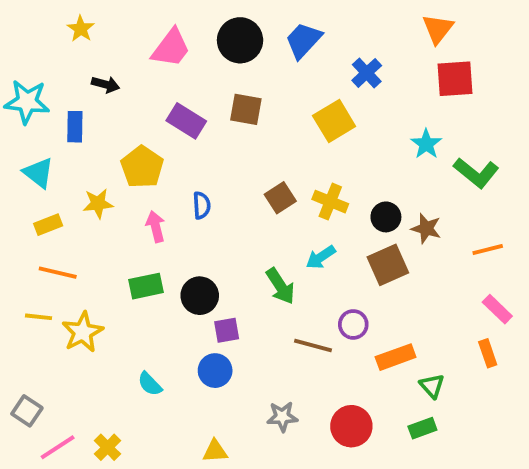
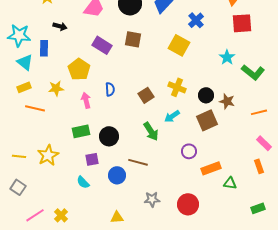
yellow square: (334, 121) -> (179, 45), turned -30
cyan triangle: (38, 173) -> (25, 62), moved
brown square: (280, 198) -> (146, 95), moved
yellow rectangle: (48, 225) -> (24, 87), moved
orange line: (58, 273) -> (35, 108), moved
yellow line: (38, 317) -> (19, 156), moved
purple square: (227, 330) -> (92, 159), moved
brown line: (313, 346) -> (138, 162), moved
green triangle: (432, 386) -> (230, 183), turned -40
gray square: (27, 411) -> (18, 187), moved
green rectangle: (422, 428) -> (258, 208), moved

